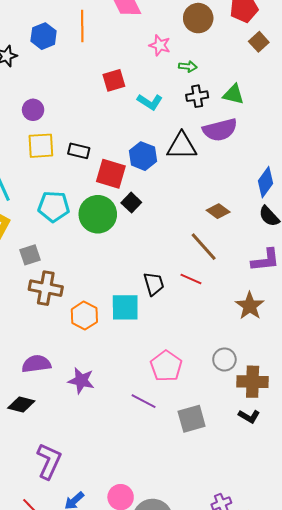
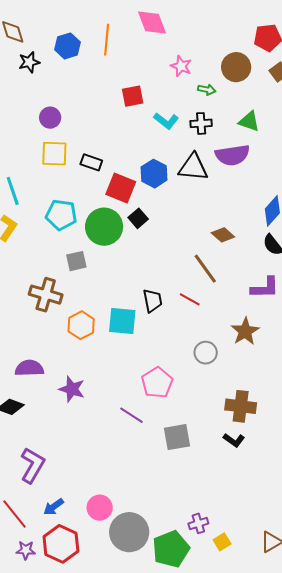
brown circle: (198, 18) -> (236, 67), moved
black cross: (197, 96) -> (201, 123), moved
gray square: (30, 255) -> (76, 261), moved
gray circle: (224, 359) -> (206, 353), moved

